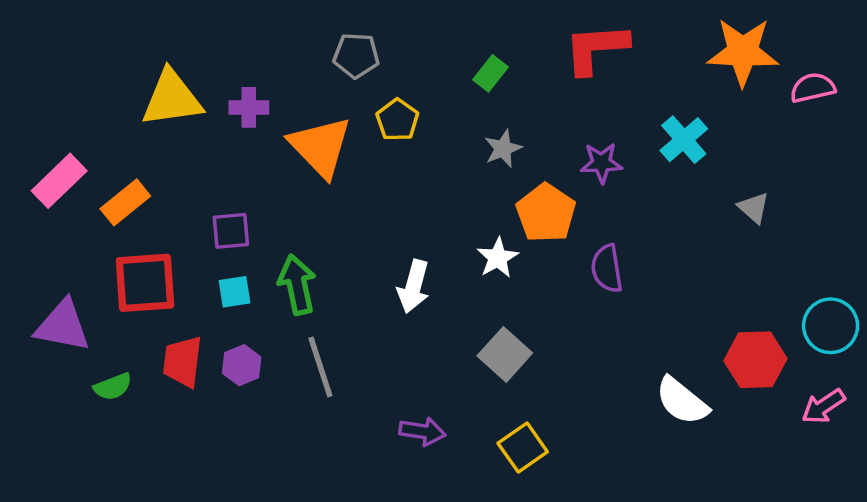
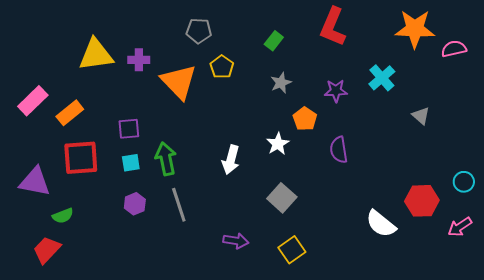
red L-shape: (596, 48) -> (333, 27), turned -63
orange pentagon: (546, 213) -> (305, 119), size x0.7
cyan circle: (831, 326) -> (464, 182), size x0.7
red trapezoid: (183, 362) -> (47, 250), moved, turned 36

